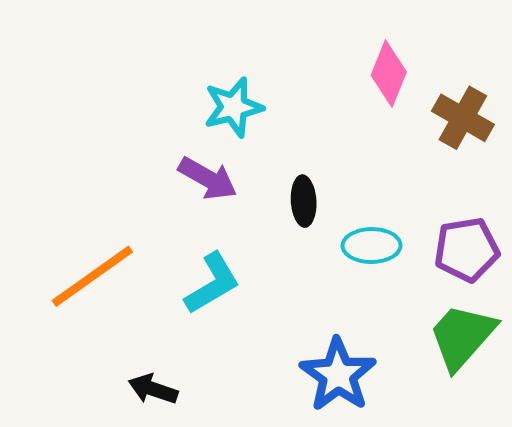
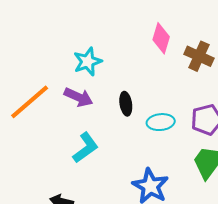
orange line: (92, 276) -> (30, 102), moved

